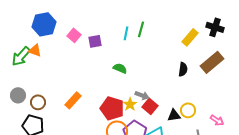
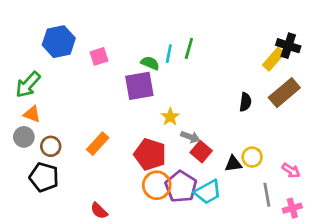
pink square: (74, 35) -> (99, 56), turned 32
yellow rectangle: (190, 37) -> (274, 59), moved
purple square: (95, 41) -> (139, 86), moved, size x1.6
orange triangle: (35, 50) -> (32, 114), moved
green semicircle: (120, 68) -> (150, 63), moved
yellow star: (130, 104) -> (170, 117), moved

